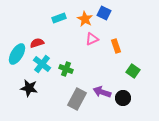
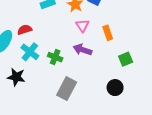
pink triangle: (92, 39) -> (82, 25), turned -40
green square: (133, 71) -> (126, 59), turned 32
purple arrow: (102, 92) -> (82, 50), moved

